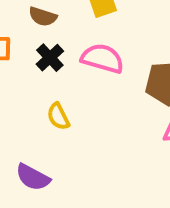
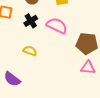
yellow semicircle: (58, 116) -> (30, 51), turned 128

